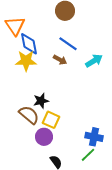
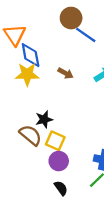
blue line: (68, 44) -> (86, 35), moved
purple circle: (44, 137) -> (59, 161), moved

